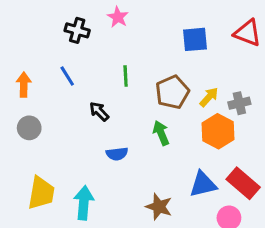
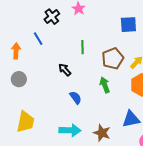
black cross: (77, 30) -> (52, 17), turned 35
blue line: (67, 76) -> (38, 39), moved
blue semicircle: (117, 154) -> (76, 98), turned -120
cyan arrow: (84, 203) -> (70, 130), moved, turned 85

